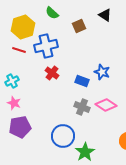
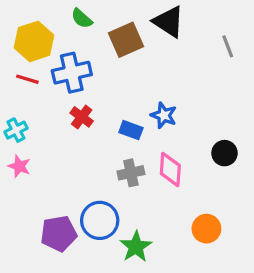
black triangle: (105, 15) -> (169, 22), size x1.5
brown square: (79, 26) -> (126, 40), size x1.5
pink diamond: (106, 105) -> (170, 170), turned 60
gray cross: (82, 107) -> (131, 173), turned -35
purple pentagon: (20, 127) -> (59, 234), moved

